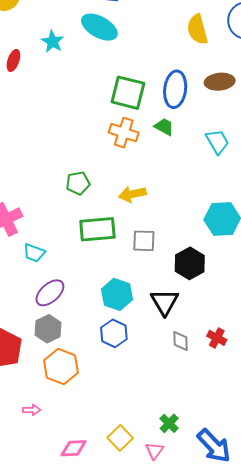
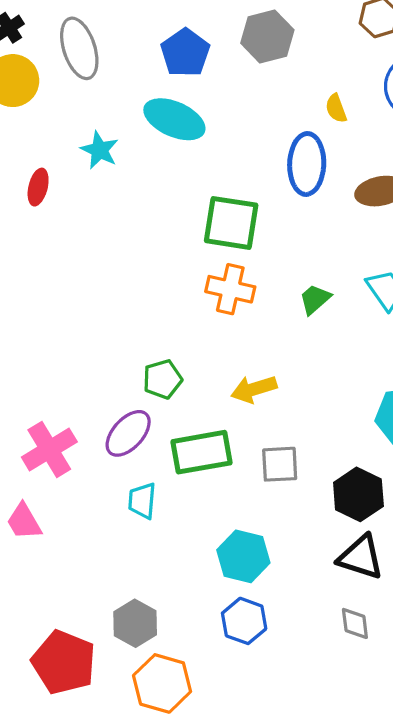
yellow semicircle: (197, 29) -> (336, 108), size x0.6
blue ellipse: (175, 89) -> (307, 164), moved
green trapezoid: (164, 127) -> (315, 299), moved, turned -65
cyan trapezoid: (34, 253) -> (142, 501), moved, turned 80
purple ellipse: (50, 293) -> (128, 433), moved
black triangle: (165, 302) -> (361, 557), moved, turned -36

